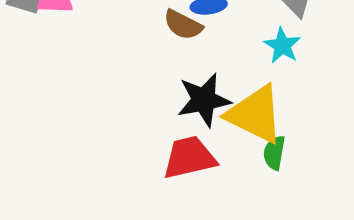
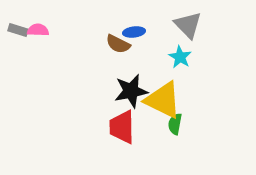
red trapezoid: (189, 158) -> (122, 127), turned -78

